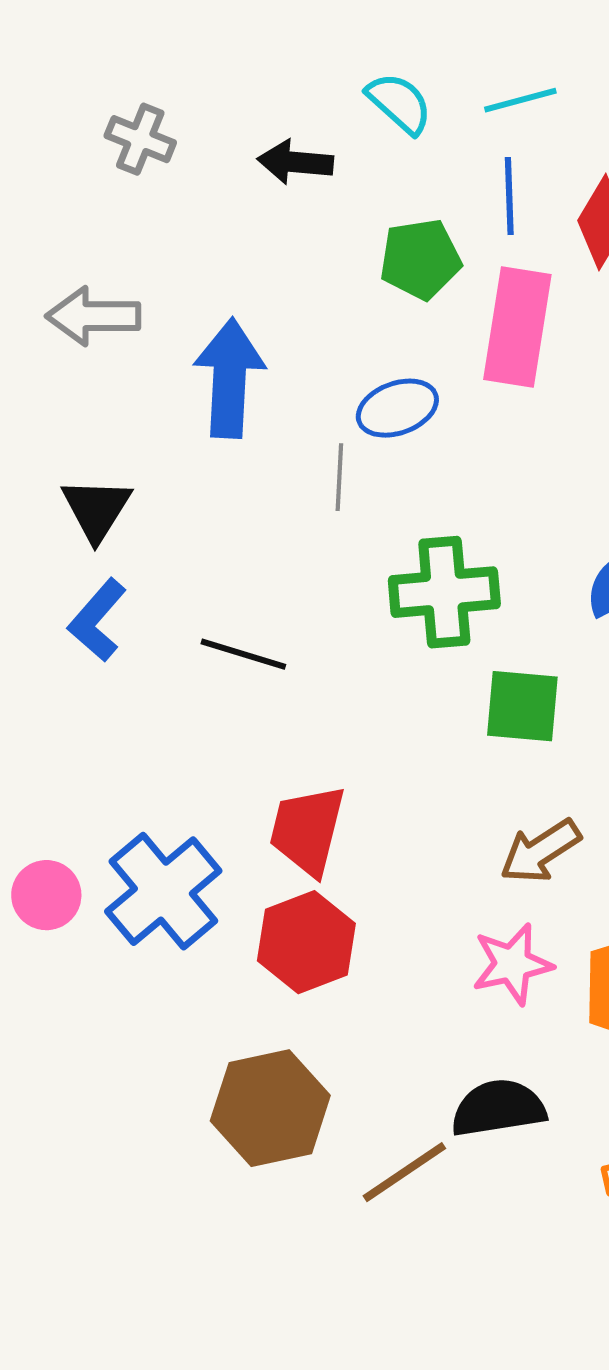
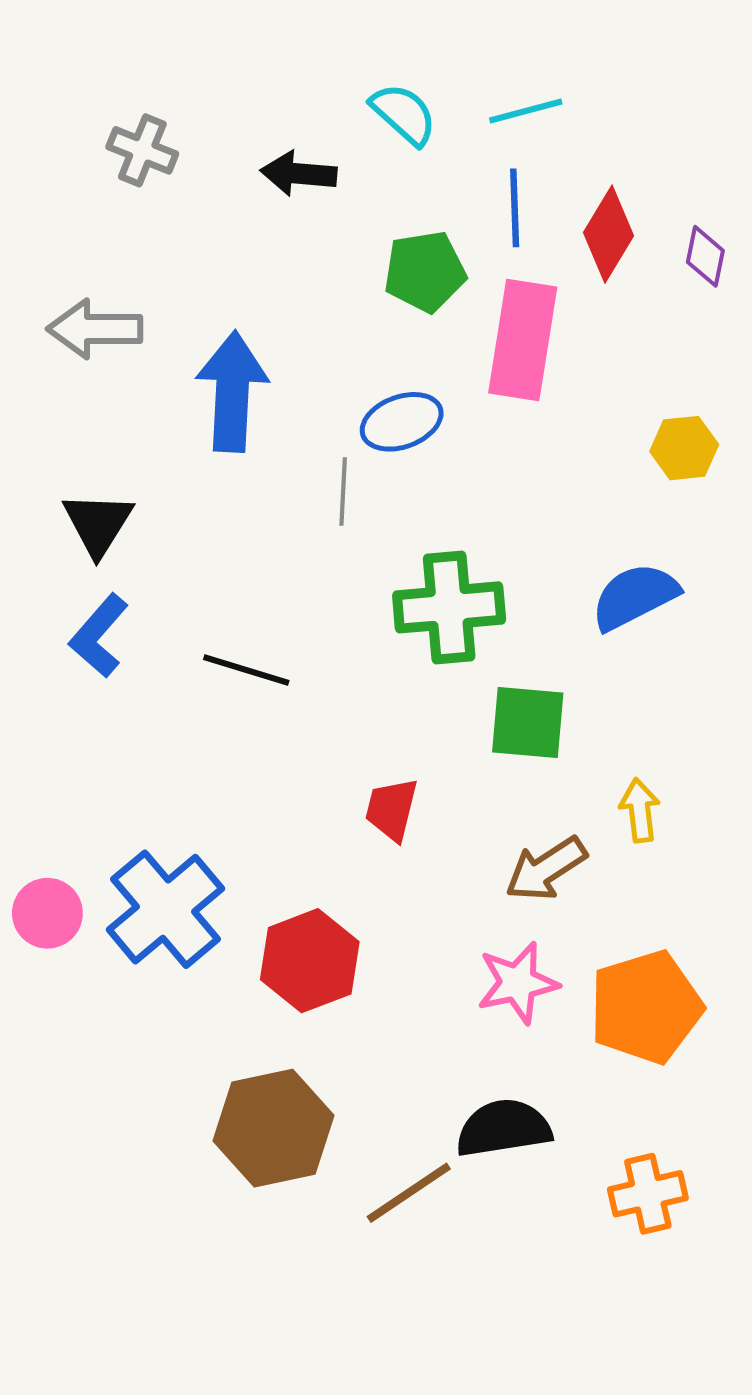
red trapezoid: (307, 830) -> (392, 809), moved, size x0.7

